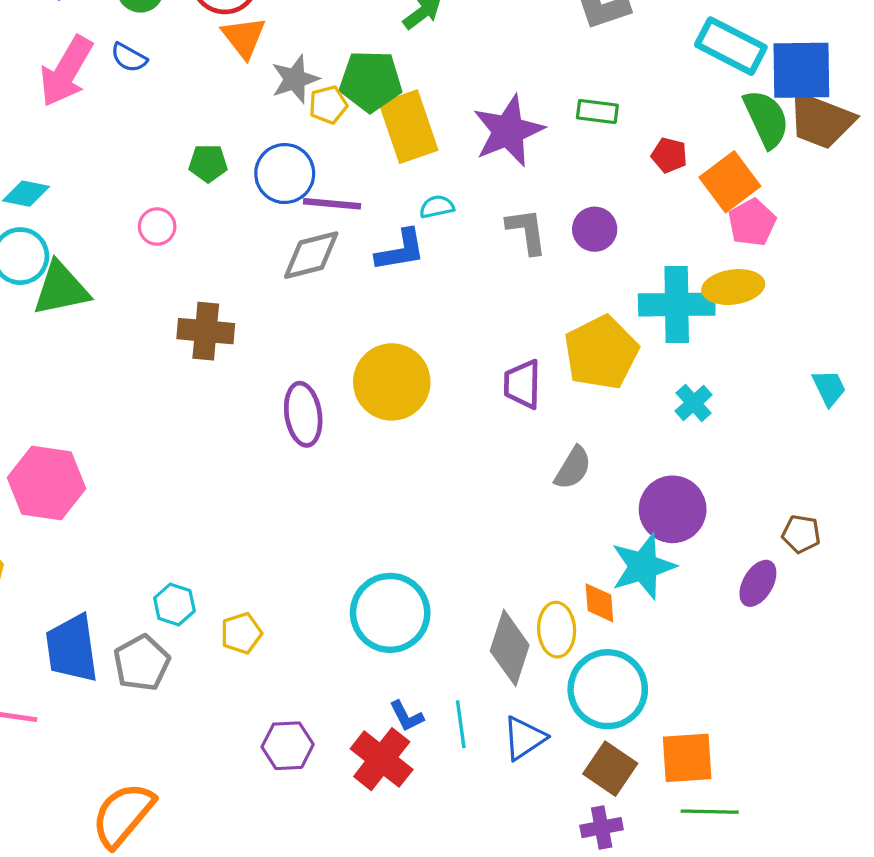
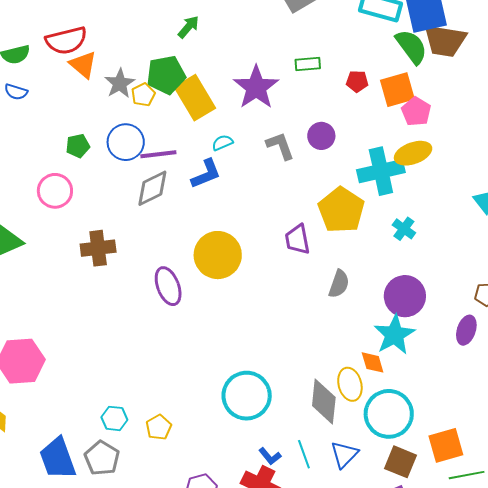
orange square: (730, 182) -> (397, 90), turned 33
pink circle: (157, 227) -> (55, 191), size x1.5

